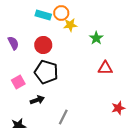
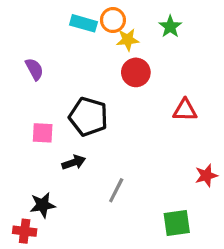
green star: (96, 38) -> (170, 27), moved
red circle: (43, 45) -> (136, 72), moved
pink square: (18, 82) -> (43, 133), turned 32

